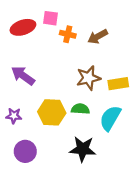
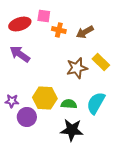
purple arrow: (23, 76) -> (20, 54), moved
yellow rectangle: (118, 84) -> (101, 62), moved, turned 54
green semicircle: (80, 109) -> (69, 104), moved
purple circle: (25, 151) -> (27, 117), moved

